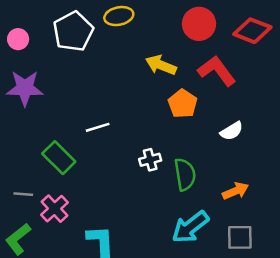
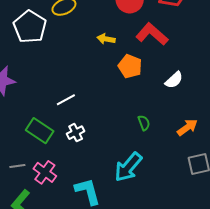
yellow arrow: (161, 65) -> (106, 39), size x0.7
white cross: (150, 160) -> (76, 133), moved
green semicircle: (185, 174) -> (144, 123), size x0.6
cyan arrow: (190, 227) -> (128, 167), moved

